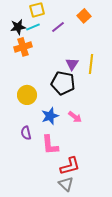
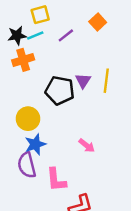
black pentagon: (63, 83) -> (60, 91), moved
blue star: (50, 116) -> (35, 144), moved
purple semicircle: (26, 133) -> (27, 165), size x1.5

